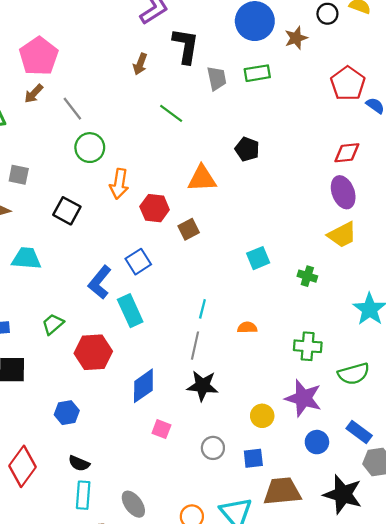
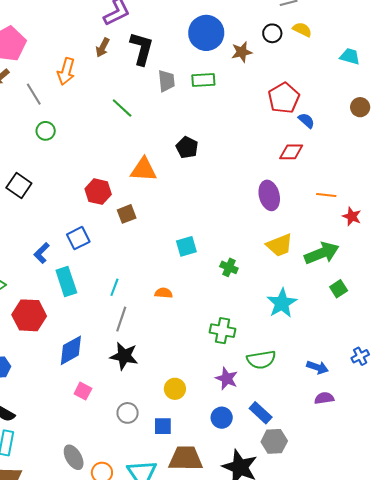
brown arrow: (140, 64) -> (103, 47), moved
green circle: (90, 148) -> (46, 131), size x0.7
red diamond: (347, 153) -> (291, 152), moved
orange arrow: (119, 184) -> (66, 71), moved
yellow trapezoid: (342, 235) -> (279, 245), moved
blue L-shape: (100, 282) -> (42, 253), size x0.7
cyan line: (202, 309) -> (114, 287), moved
orange semicircle: (247, 328) -> (164, 293), moved
purple star: (303, 398) -> (227, 379), moved, size x0.7
gray ellipse: (133, 504) -> (74, 457), moved

